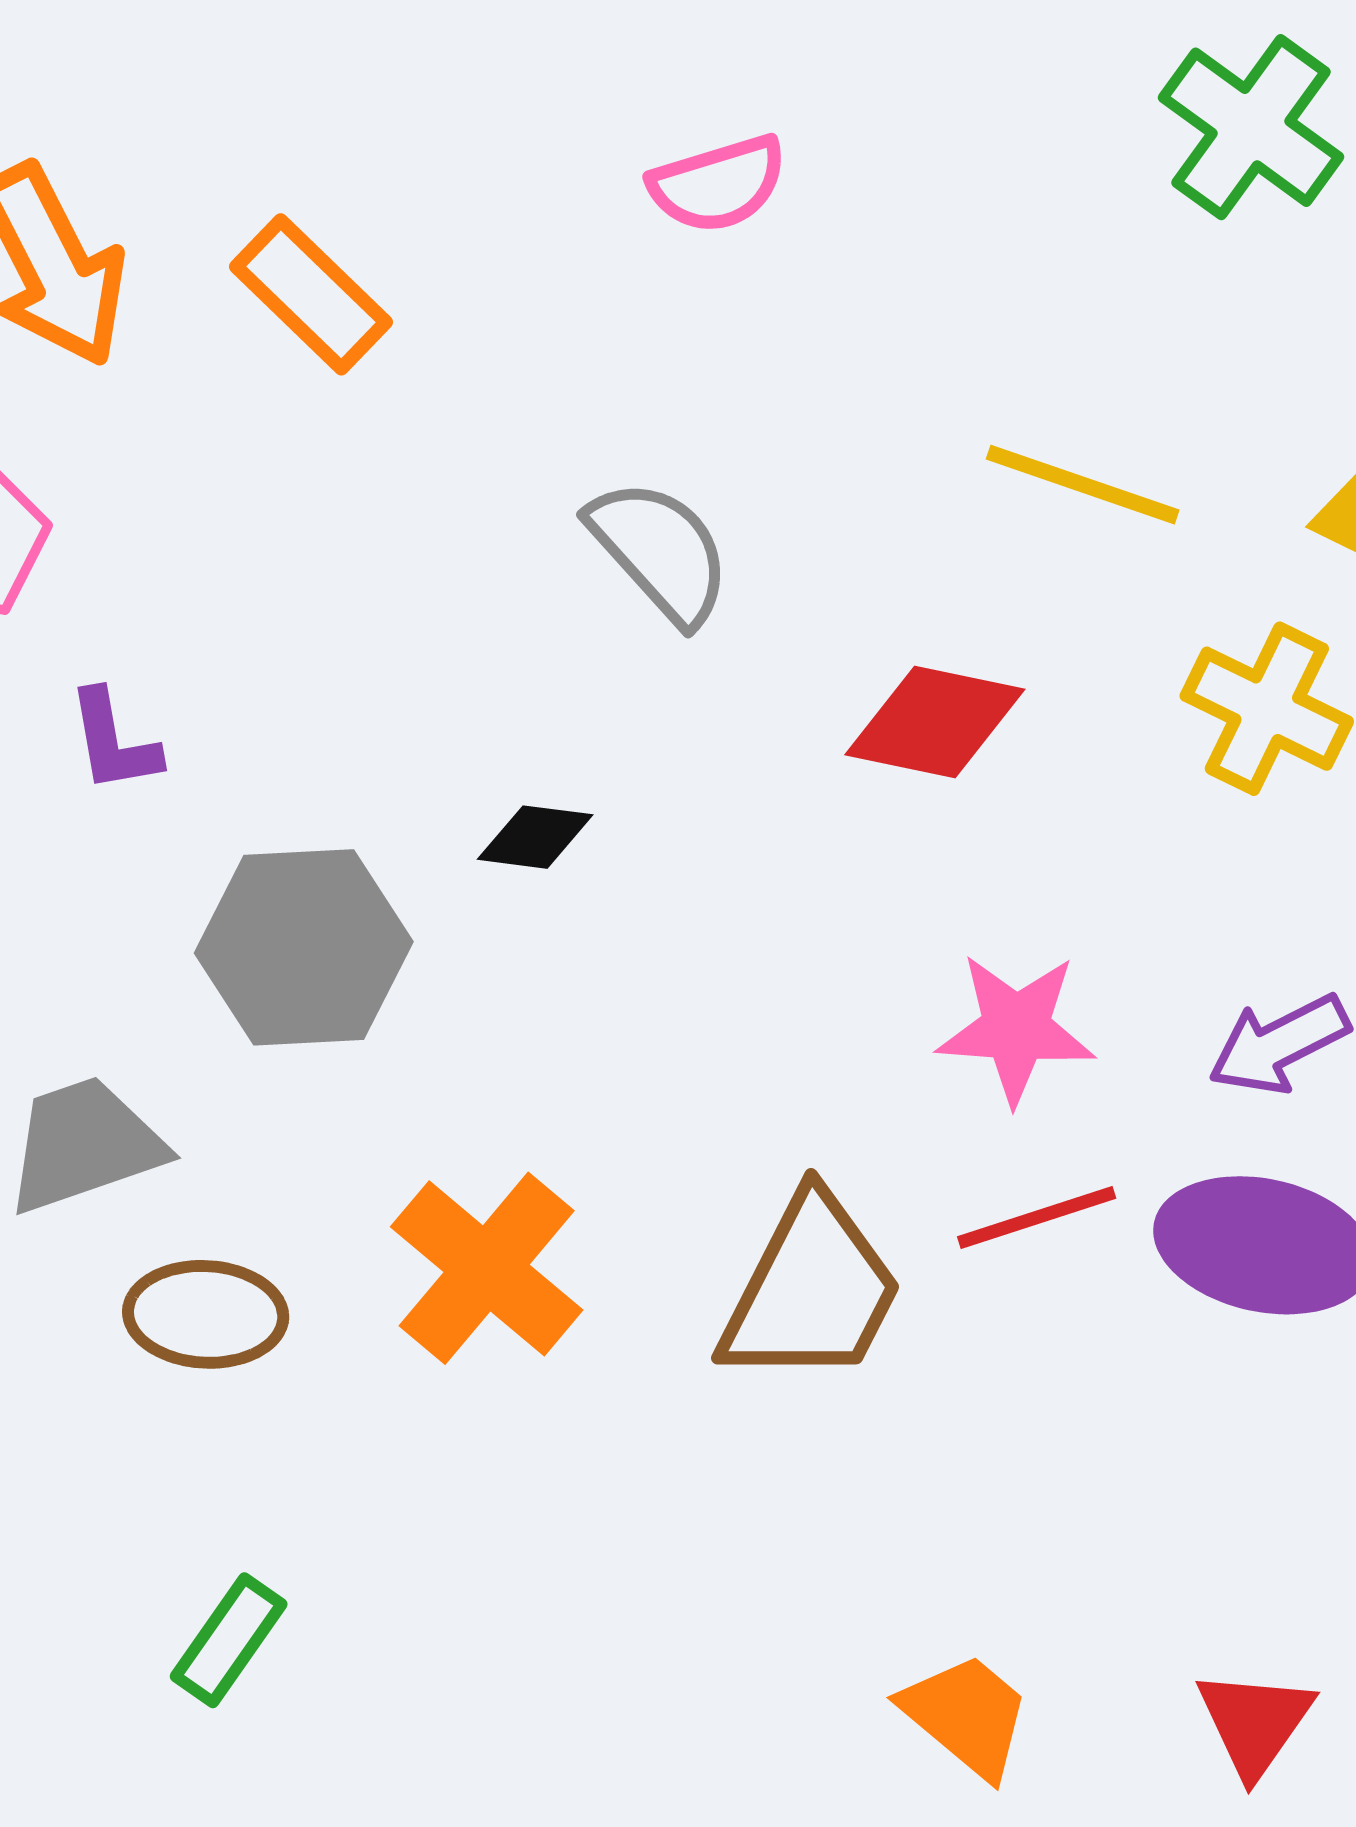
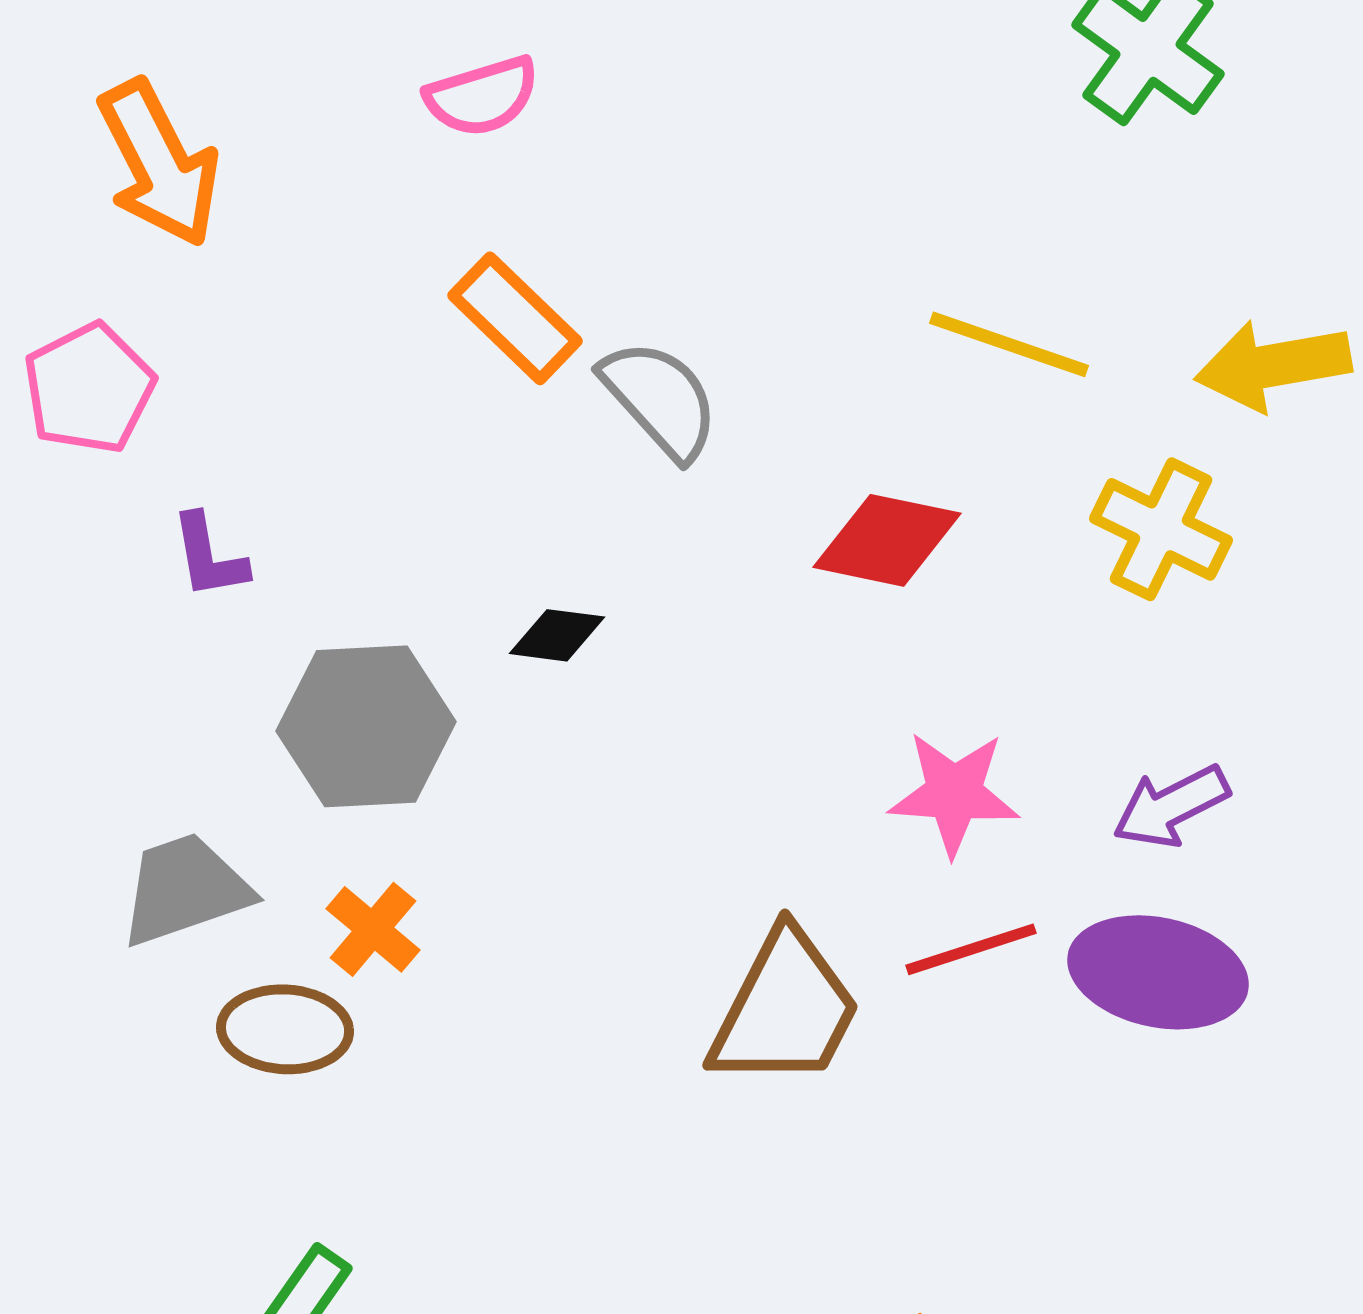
pink semicircle: (718, 184) -> (482, 96), moved
orange rectangle: (311, 294) -> (515, 318), moved
orange cross: (487, 1268) -> (373, 929), moved, size x0.6

